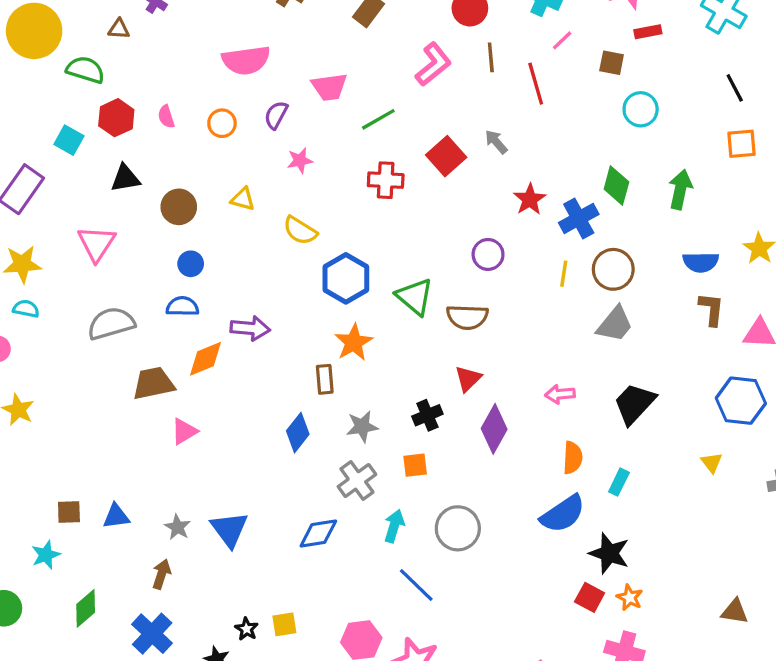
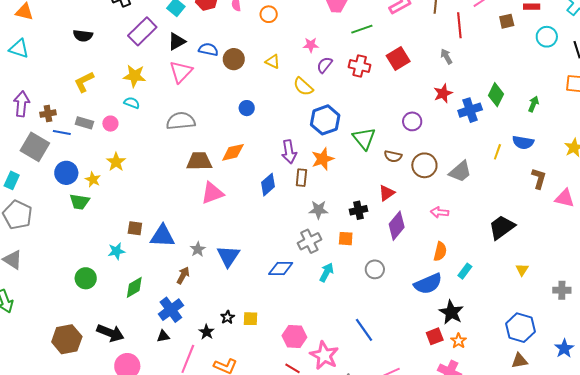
brown square: (612, 63) -> (507, 21), turned -35
cyan circle: (641, 109) -> (547, 37), moved
purple semicircle: (276, 115) -> (325, 65), moved
gray arrow: (496, 142) -> (446, 56), moved
black triangle: (125, 178) -> (177, 42), moved, turned -30
green arrow: (680, 190) -> (534, 104), size x0.7
blue semicircle: (701, 262) -> (523, 142), moved
blue circle: (191, 264) -> (247, 108), moved
brown circle: (613, 269) -> (424, 165), moved
yellow line: (564, 274) -> (497, 152), moved
blue semicircle: (182, 306) -> (208, 50), moved
brown semicircle: (467, 317) -> (393, 156), size x0.7
gray trapezoid: (615, 324) -> (460, 172), moved
purple arrow: (250, 328) -> (289, 152), moved, turned 65
blue hexagon: (741, 401) -> (520, 328), moved
black trapezoid: (634, 404) -> (502, 227), moved
pink triangle: (184, 431) -> (212, 193), size x1.4
blue diamond: (298, 433) -> (268, 185), moved
blue triangle: (116, 516) -> (163, 236), size x1.5
gray circle: (458, 528) -> (375, 269), moved, size x0.7
blue line: (416, 585) -> (364, 330), moved
red square: (590, 597) -> (435, 336), turned 30
brown triangle: (735, 612) -> (519, 361), turned -30

